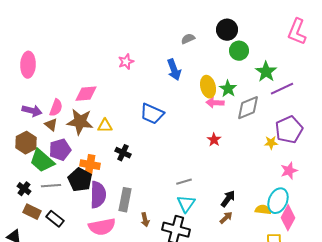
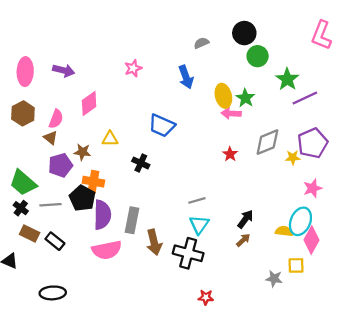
pink diamond: (86, 94) -> (89, 104), turned -30
gray diamond: (248, 108) -> (267, 142), moved
purple arrow: (32, 111) -> (64, 70), moved
brown star: (80, 122) -> (82, 152), moved, size x0.6
brown hexagon: (26, 143) -> (23, 113), moved
black cross: (123, 153) -> (141, 163), moved
green trapezoid: (42, 161) -> (23, 183), moved
brown arrow: (145, 220) -> (154, 242), size x1.6

